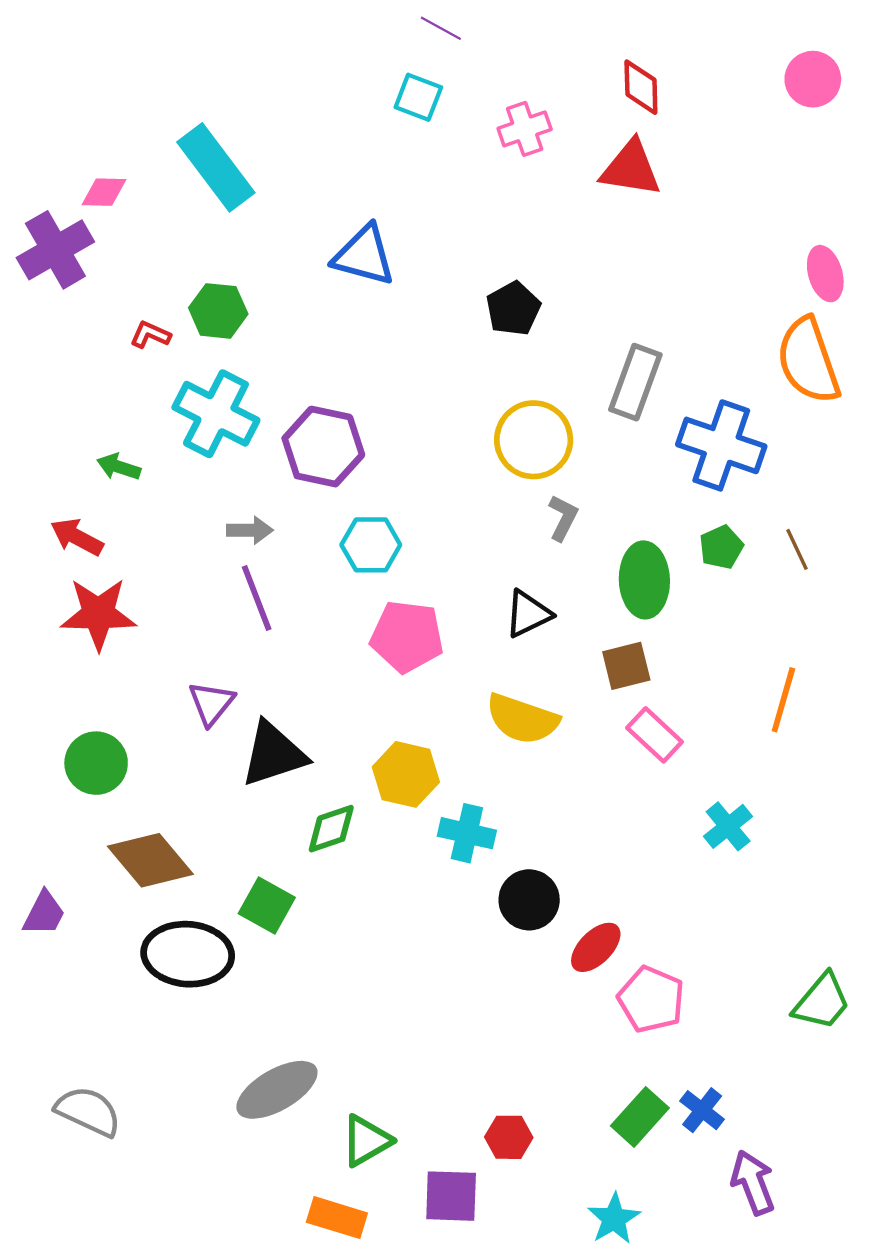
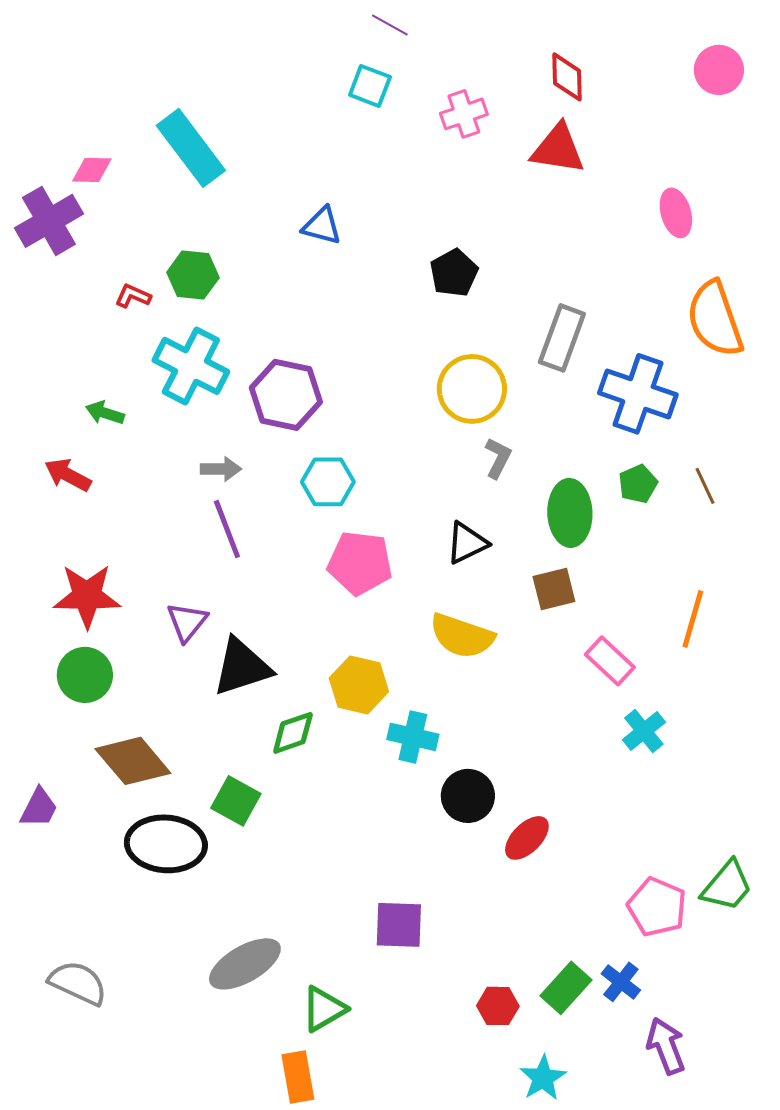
blue triangle: (364, 255) -> (322, 226), size x0.7
pink ellipse: (825, 274) -> (676, 213), moved
red star: (98, 614) -> (87, 596), moved
pink rectangle: (655, 735) -> (610, 661), moved
pink pentagon: (651, 999) -> (657, 907), moved
red hexagon: (509, 1137) -> (498, 1006), moved
purple square: (451, 1196) -> (399, 925), moved
orange rectangle: (337, 1218) -> (298, 1077), turned 63

